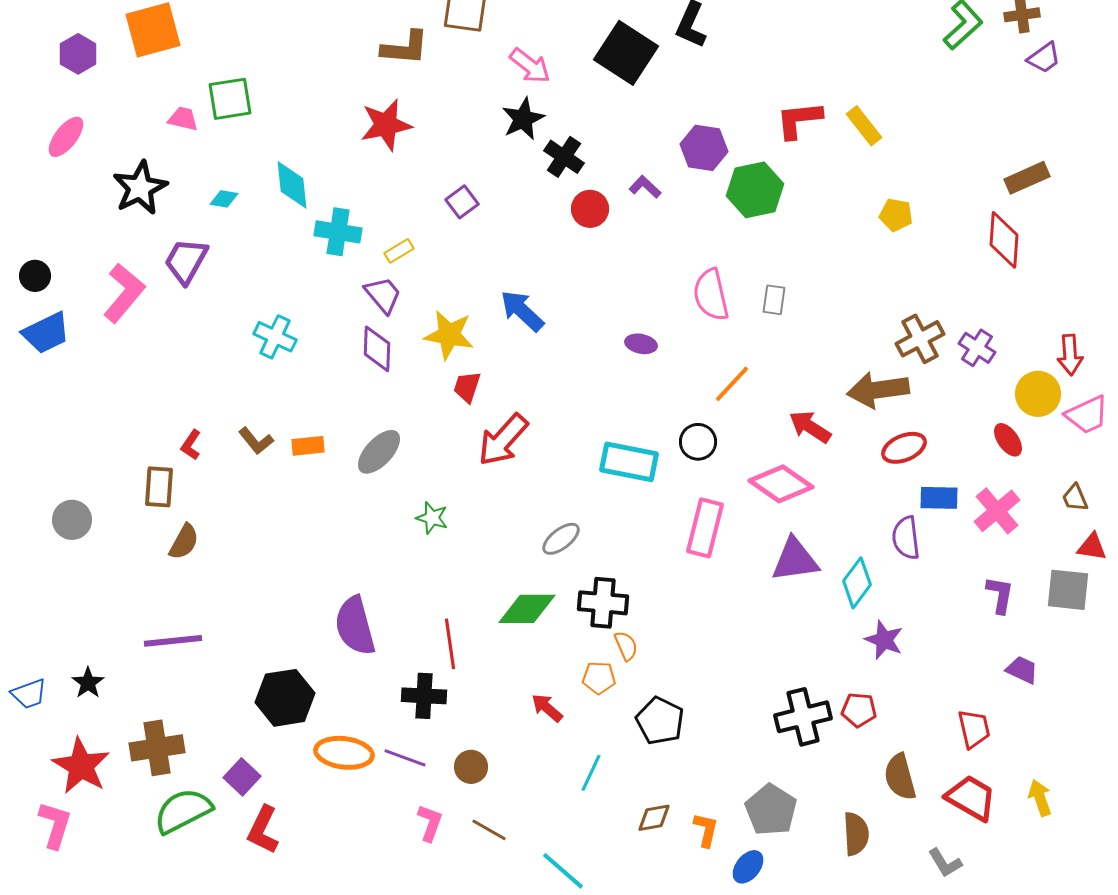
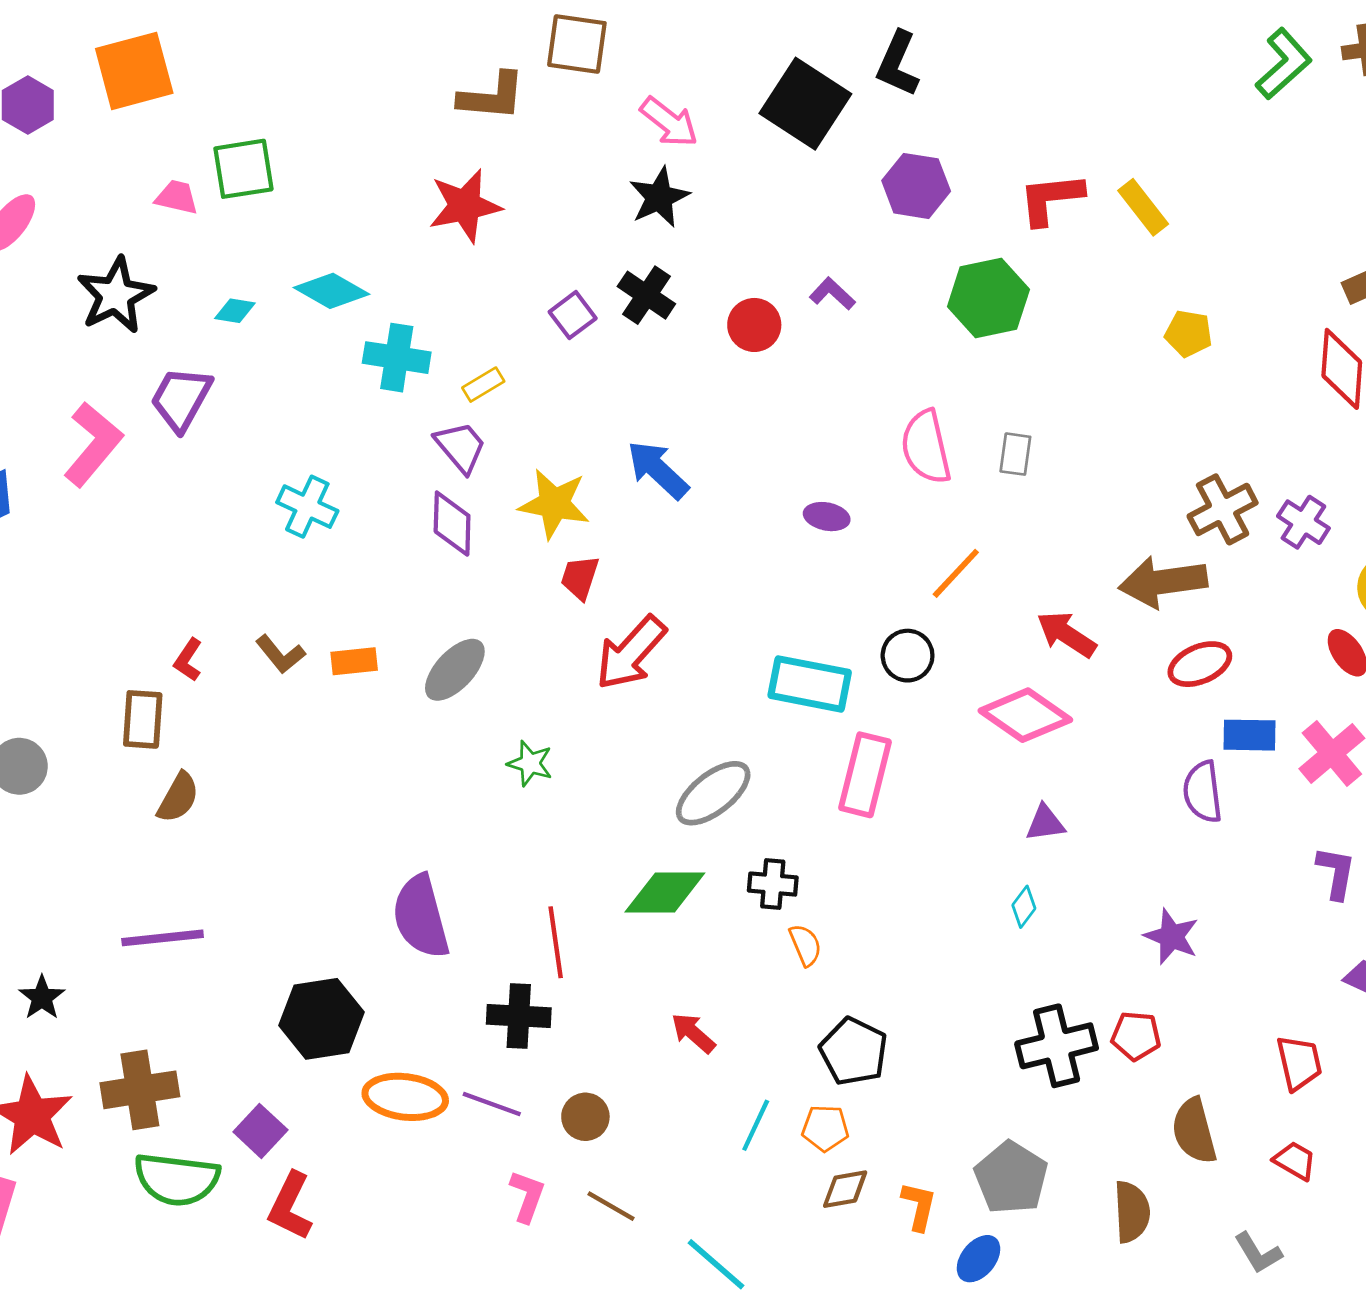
purple hexagon: (704, 148) -> (916, 186), moved
black cross: (564, 157) -> (646, 295), moved
cyan diamond: (292, 185) -> (331, 291), turned -54
pink rectangle: (705, 528) -> (865, 775), moved
gray ellipse: (561, 539) -> (713, 793), size x1.4
purple triangle: (795, 560) -> (1045, 823), size x0.6
cyan diamond: (857, 583) -> (1024, 907), moved, size x0.6
black cross: (603, 603) -> (773, 884), size x0.7
orange pentagon: (599, 678) -> (825, 1128), moved
red trapezoid: (971, 798) -> (1295, 1161), size x0.6
green semicircle: (183, 811) -> (177, 1179), turned -146

